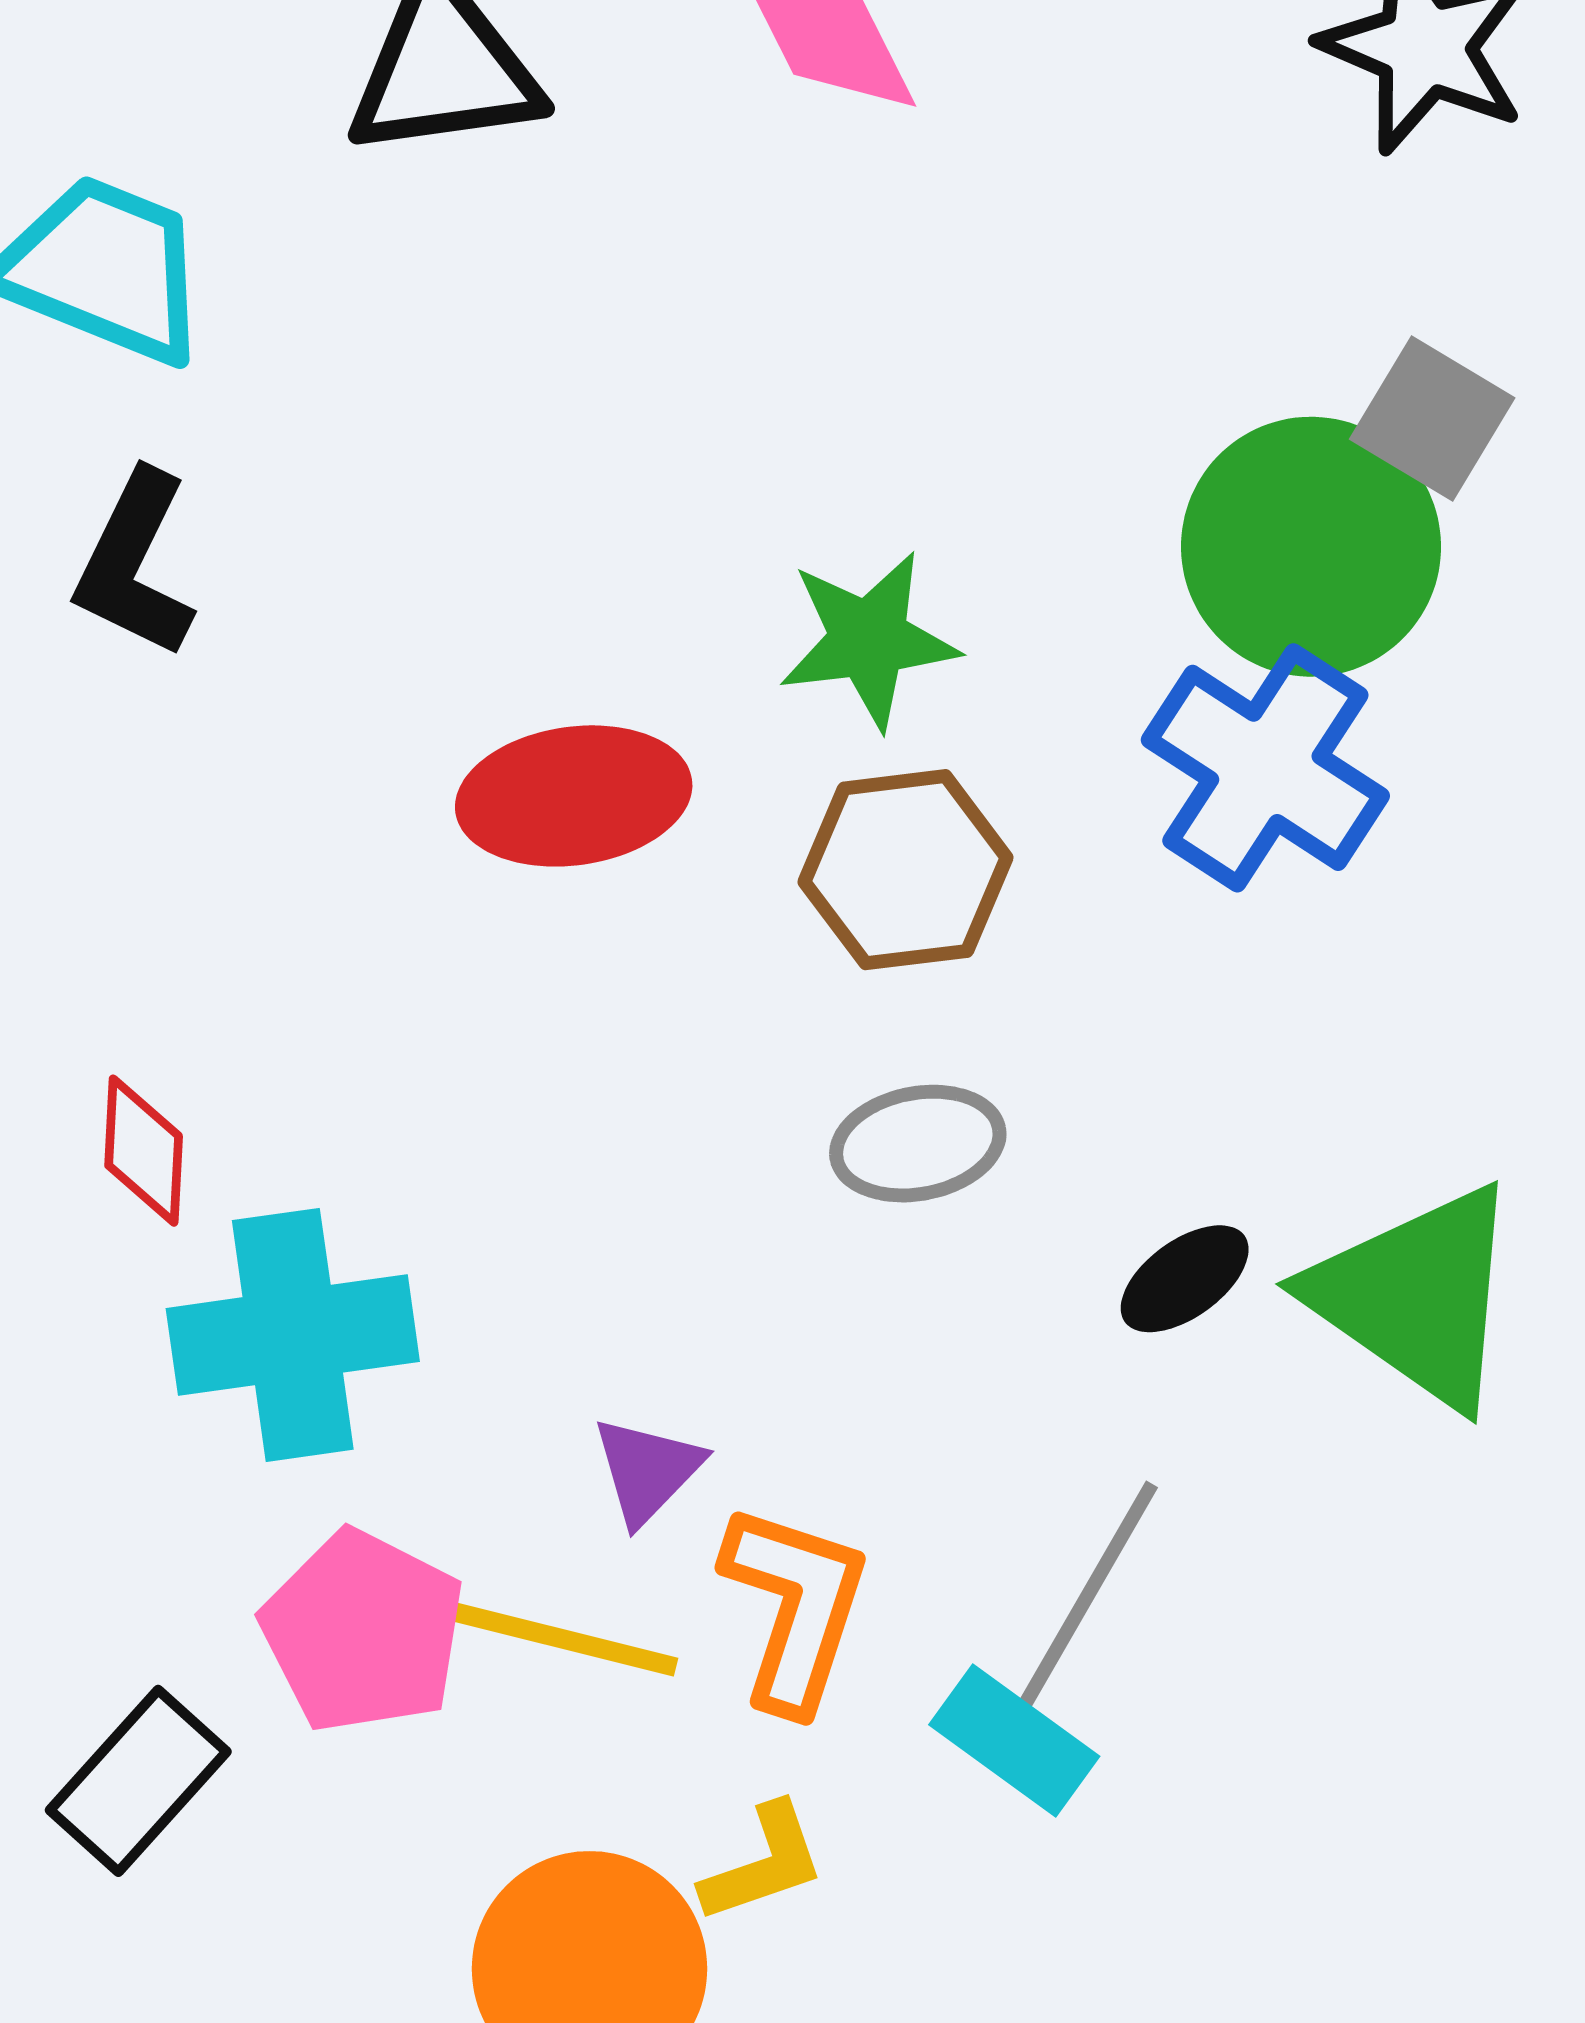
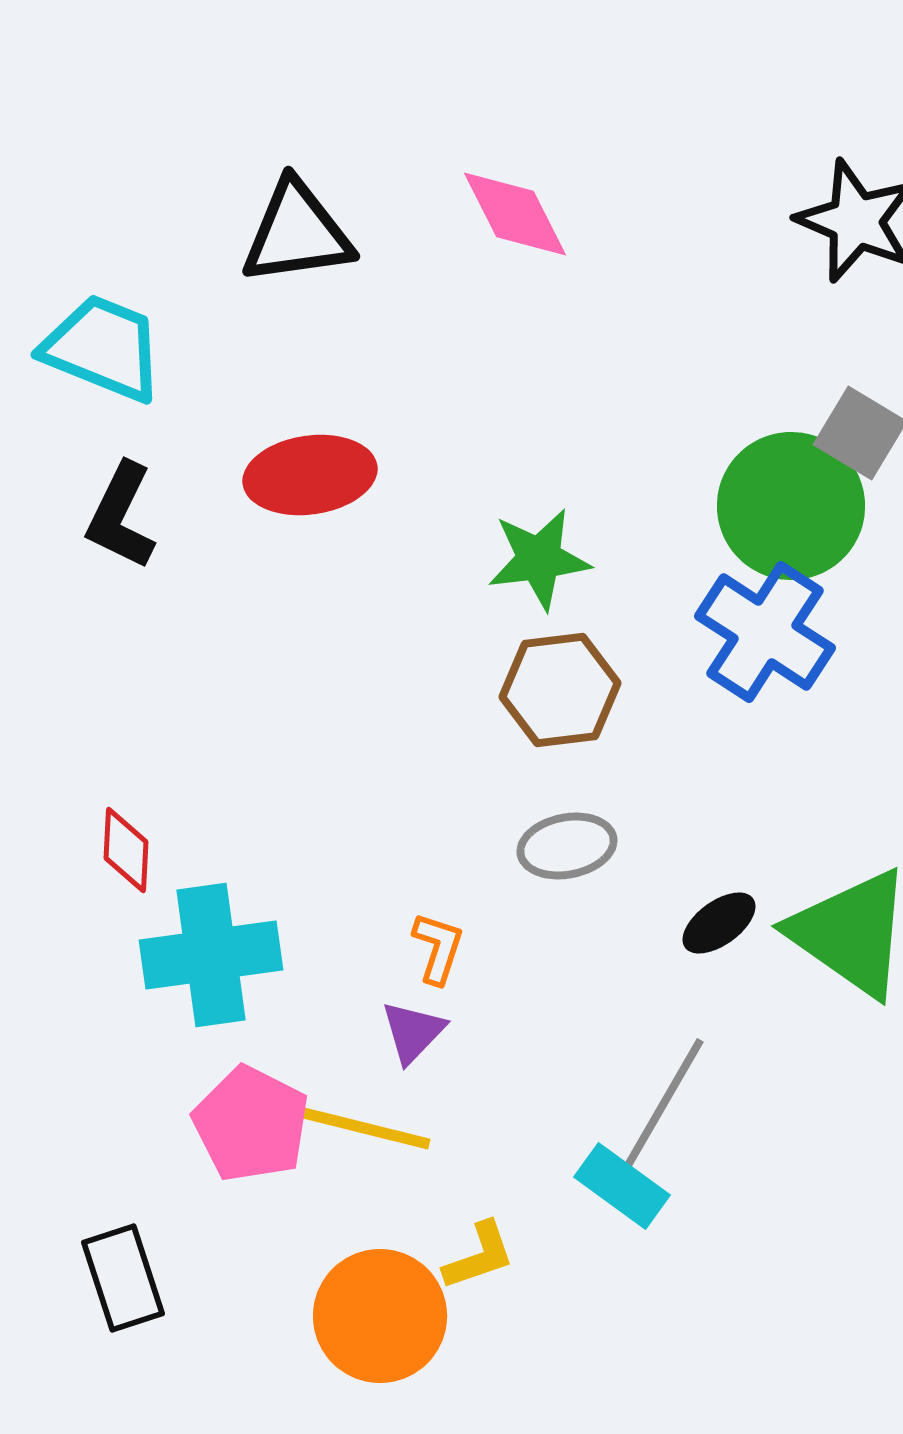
red ellipse: (574, 796) -> (310, 475), moved
orange L-shape: (795, 1607) -> (438, 948), moved, size x0.6
black rectangle: (138, 1781) -> (123, 1278), moved, turned -60

